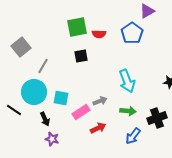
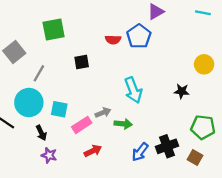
green square: (77, 27) -> (54, 30), moved
red semicircle: (99, 34) -> (113, 40), moved
green arrow: (128, 111) -> (123, 124), moved
black cross: (157, 118) -> (167, 146), moved
red arrow: (98, 128) -> (93, 151), moved

